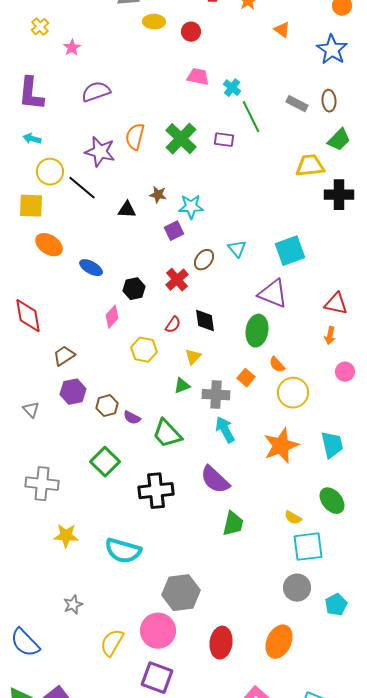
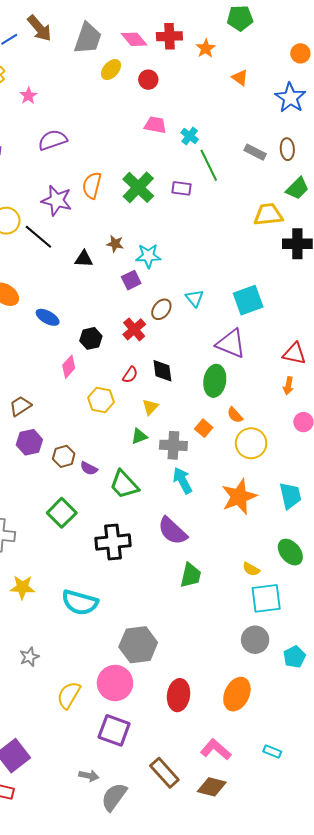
yellow ellipse: (154, 22) -> (111, 70), turned -50

